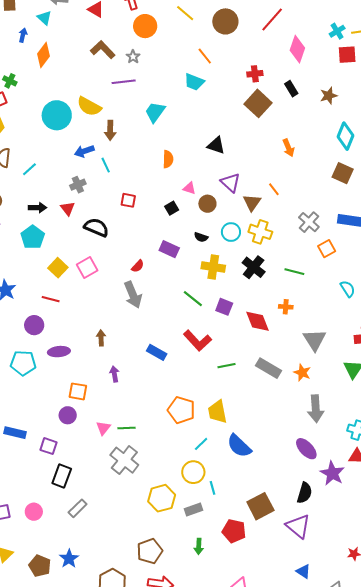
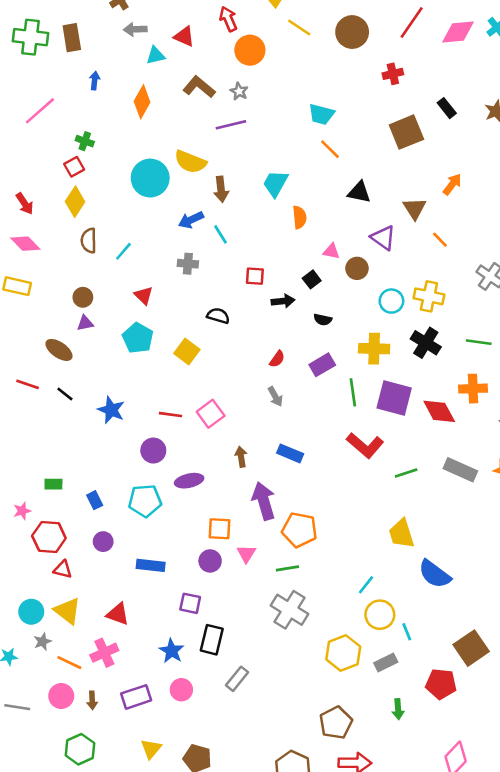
cyan triangle: (44, 18) -> (156, 55), moved, turned -49
pink diamond: (297, 49) -> (458, 32), moved, turned 72
orange diamond: (43, 55) -> (142, 102), moved
orange line: (205, 56) -> (330, 149), moved
red cross: (255, 74) -> (393, 74), moved
brown square: (258, 103) -> (406, 132), turned 32
cyan trapezoid: (155, 112) -> (275, 183), moved
orange arrow: (288, 148) -> (452, 184), turned -114
gray cross: (78, 185) -> (188, 264), turned 35
brown triangle: (252, 203) -> (415, 208), moved
black arrow: (38, 208) -> (283, 301), moved
red triangle: (68, 208) -> (144, 295), moved
black semicircle: (96, 227) -> (218, 316), size x0.7
black semicircle: (201, 237) -> (323, 320), moved
purple rectangle: (169, 249) -> (322, 365), moved, turned -48
yellow square: (58, 268) -> (187, 352), moved
pink square: (87, 268) -> (211, 414), moved
gray arrow: (133, 295) -> (275, 396), size x0.6
green line: (193, 299) -> (353, 392), turned 50
purple square: (224, 307) -> (394, 398), size x1.6
orange cross: (286, 307) -> (473, 389), size x1.5
blue rectangle: (157, 352) -> (290, 453), moved
purple arrow: (114, 374) -> (264, 501), size x1.8
orange pentagon: (181, 410) -> (300, 530), moved
pink triangle: (103, 428) -> (246, 554), moved
blue rectangle: (15, 433) -> (151, 565), moved
cyan line: (201, 444) -> (366, 585), moved
blue star: (69, 559) -> (172, 651), moved

